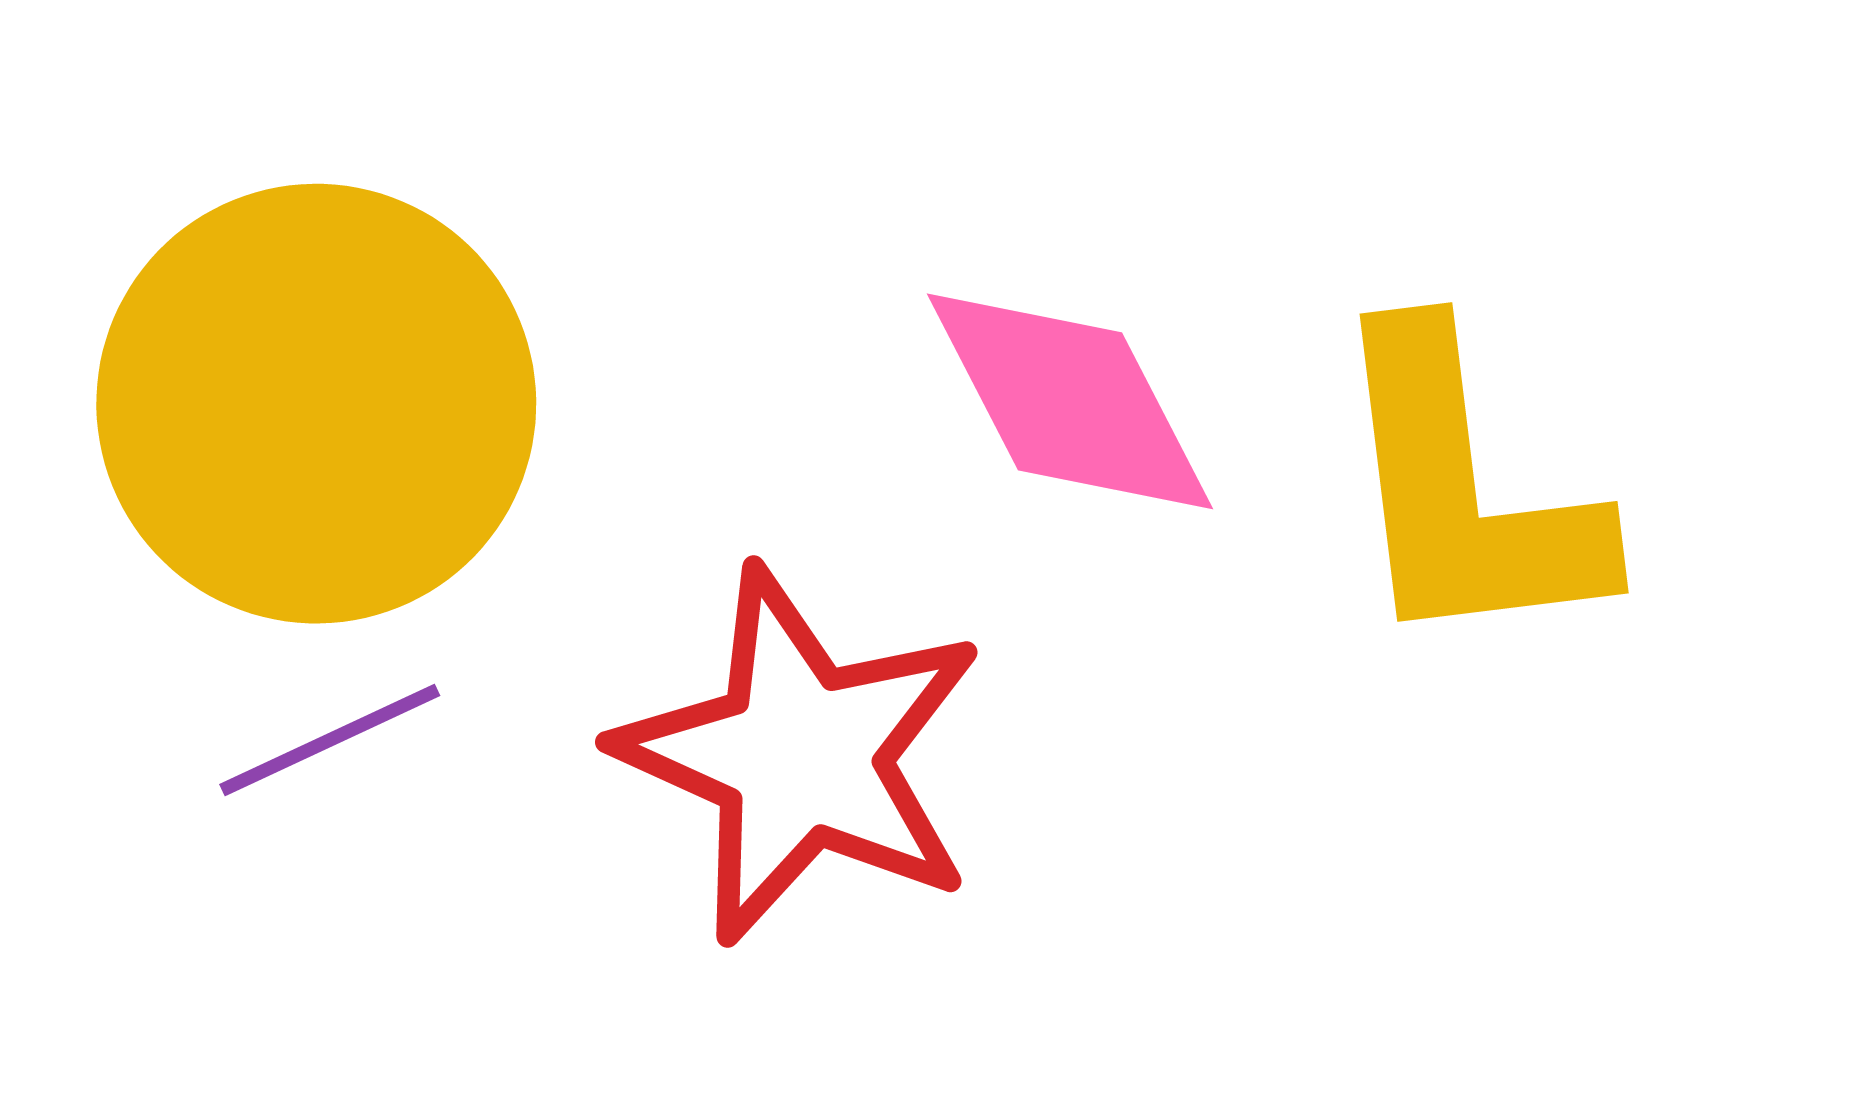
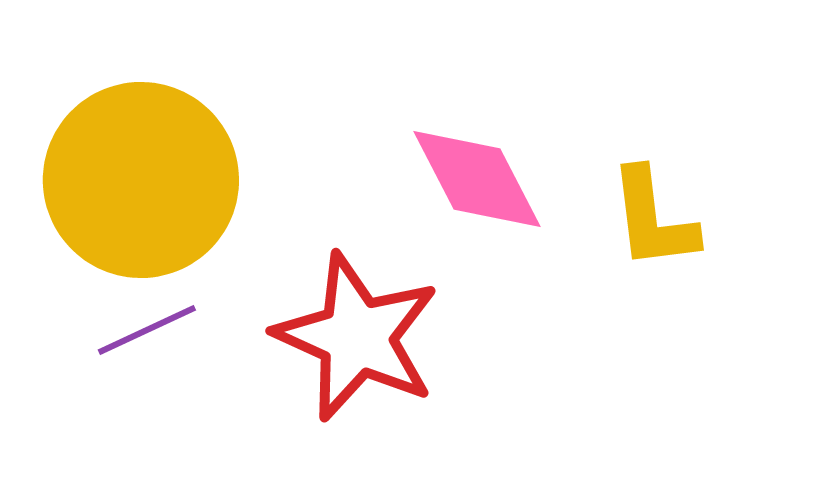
yellow L-shape: (1465, 491) -> (653, 219), size x0.7

